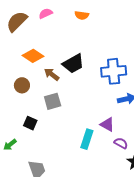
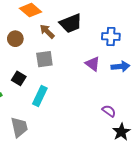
blue cross: (114, 71) -> (111, 37), size x0.7
purple triangle: (107, 125) -> (93, 64), moved
cyan rectangle: (87, 139) -> (40, 96), moved

